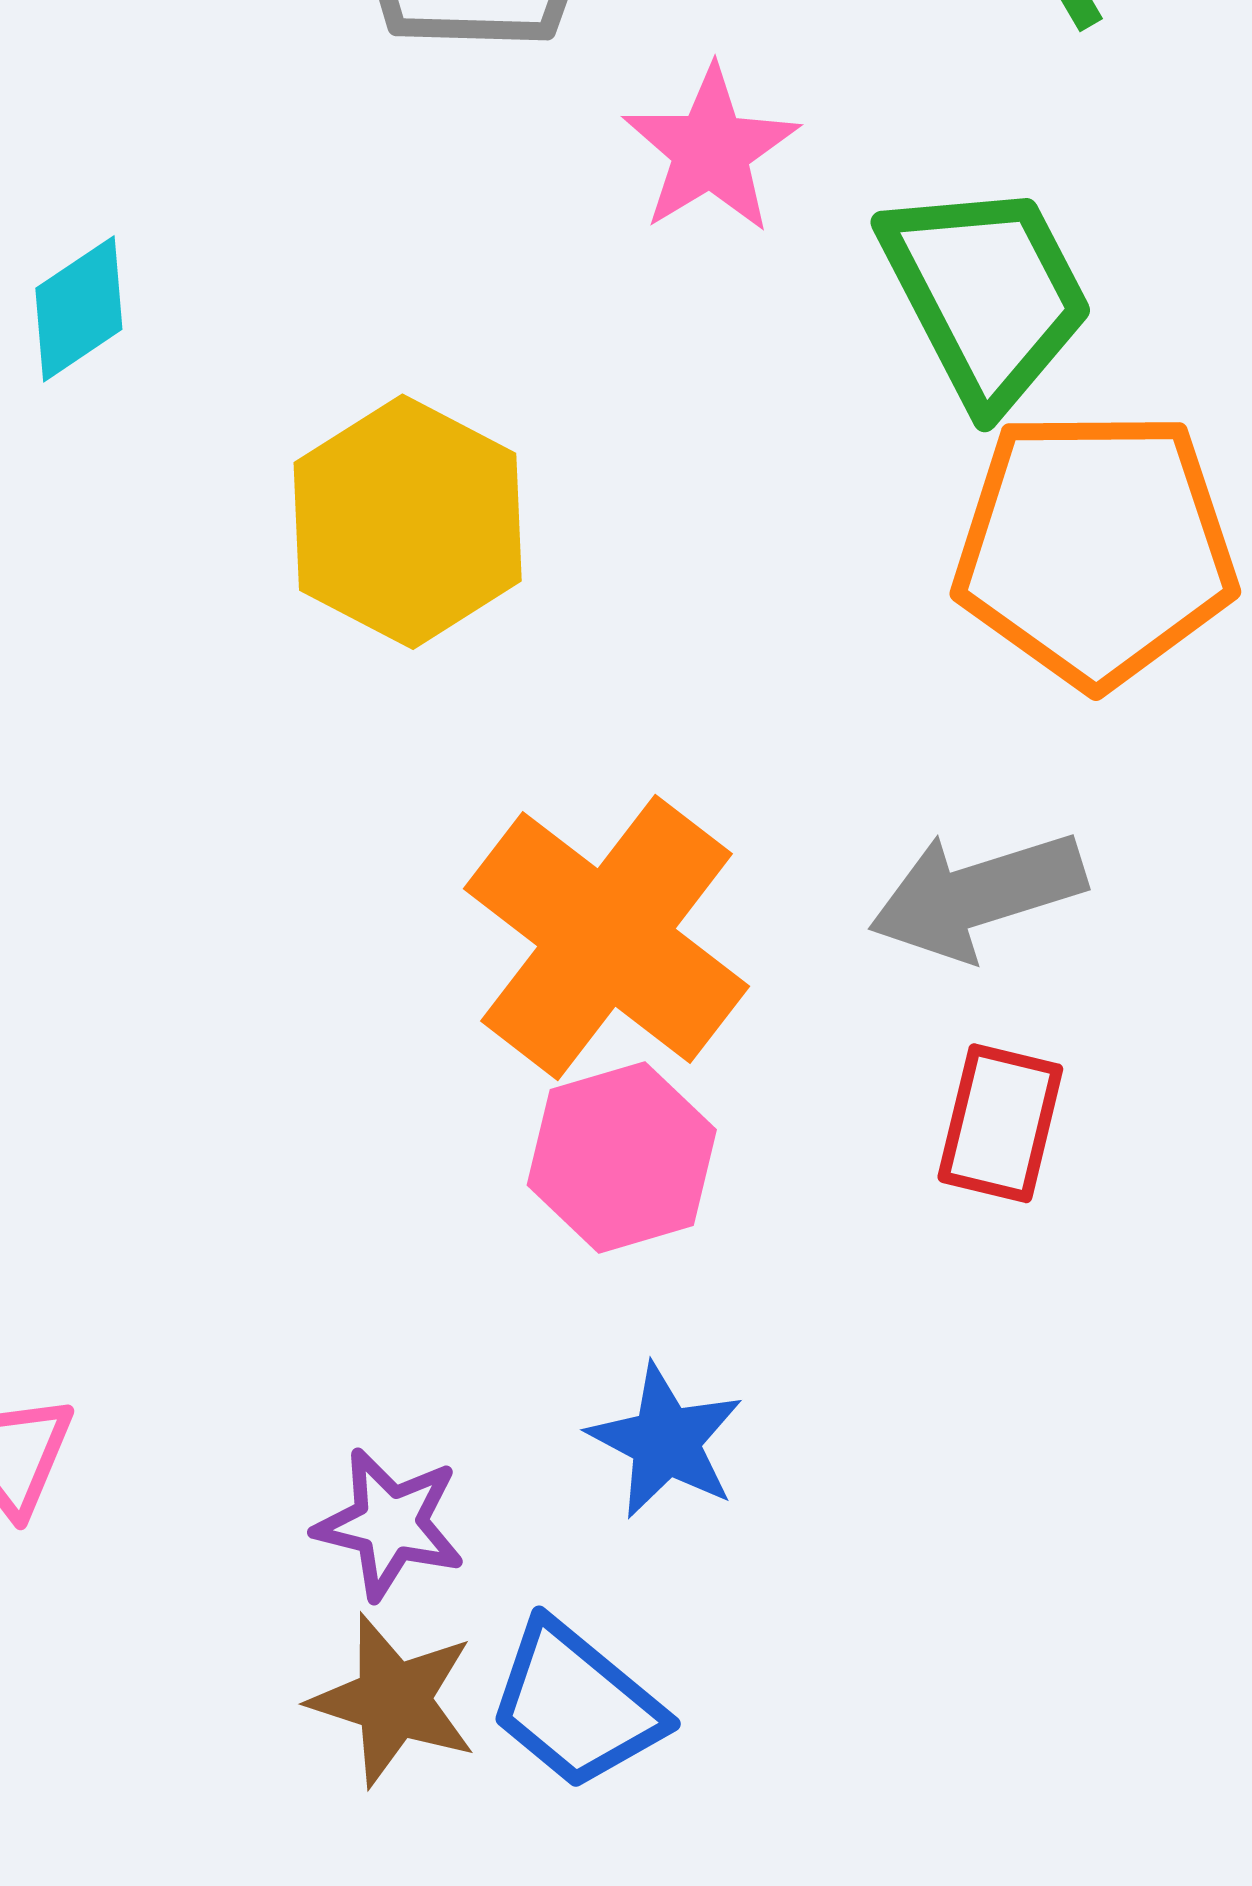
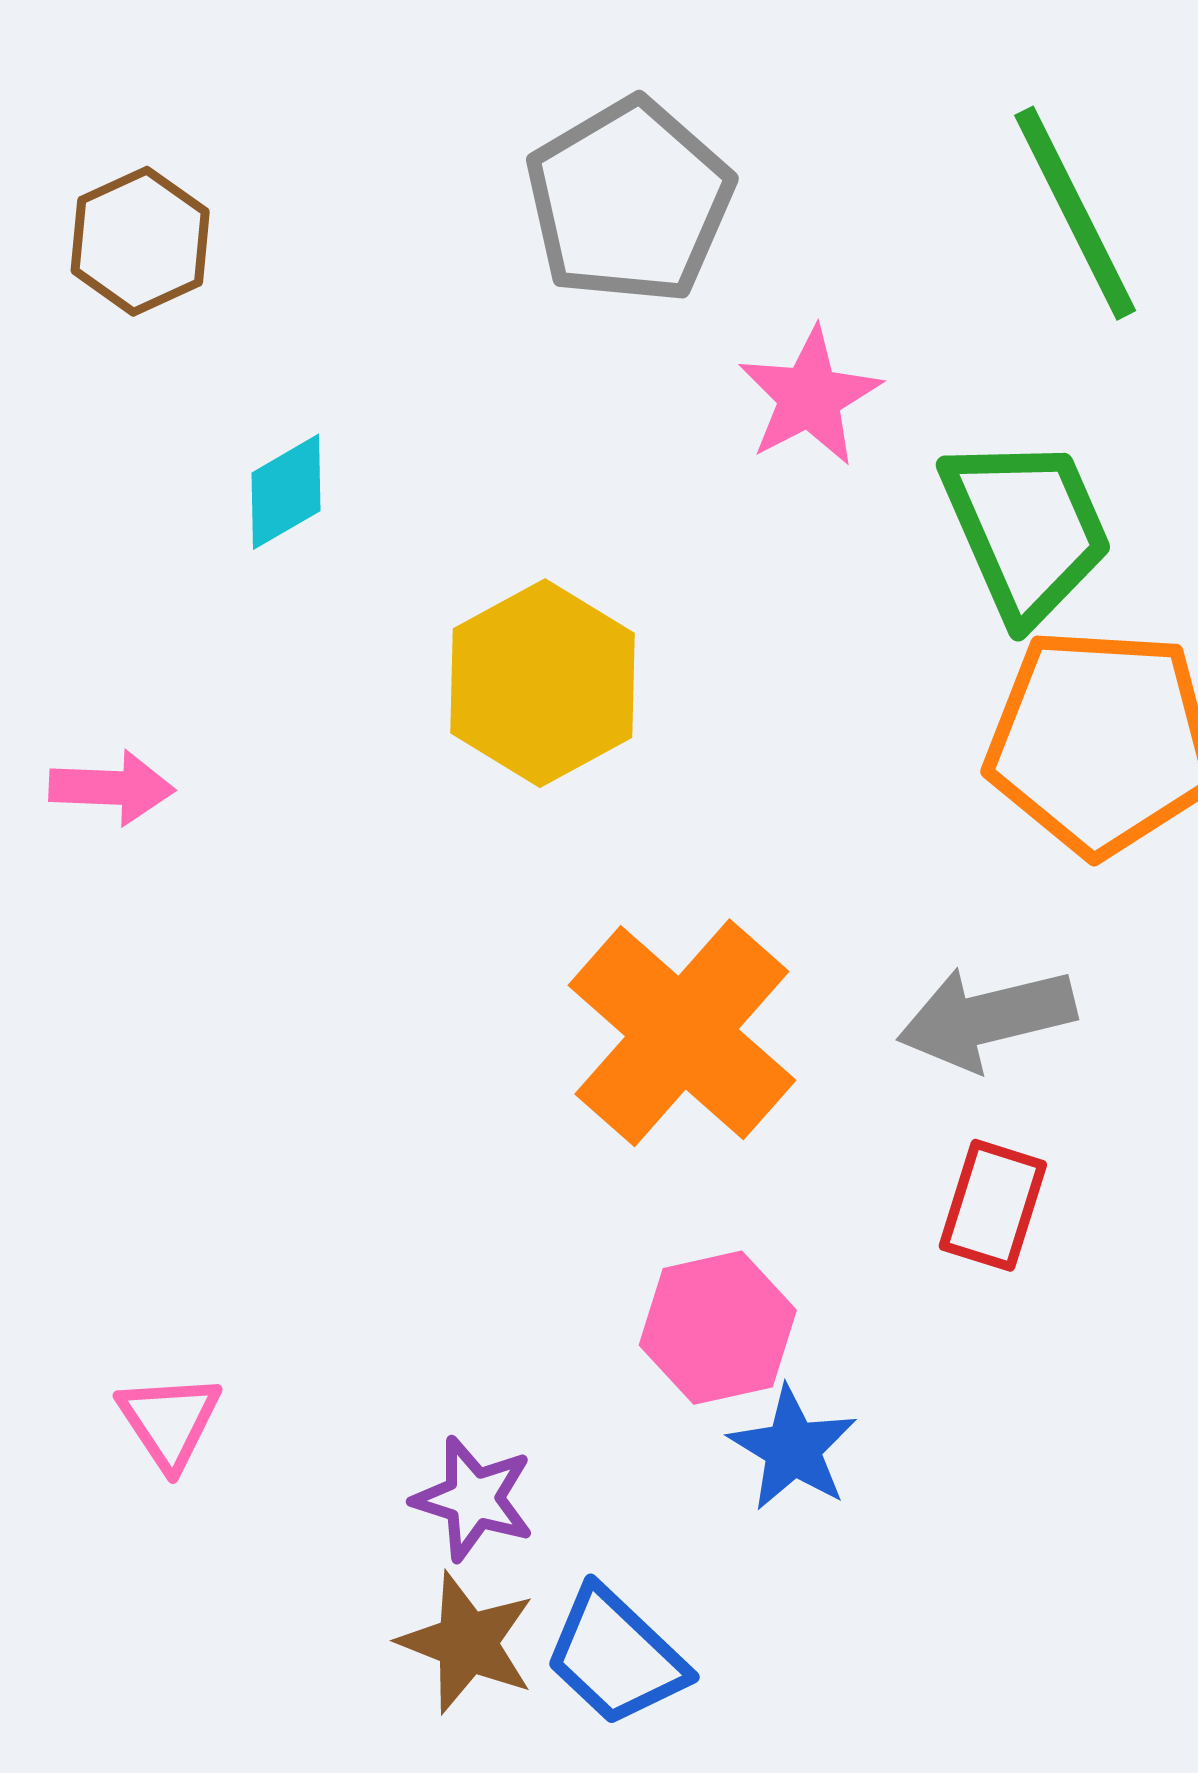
pink hexagon: (622, 1157) -> (718, 1328), moved
blue star: (666, 1441) -> (793, 1449), moved

